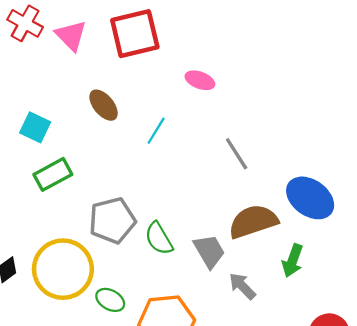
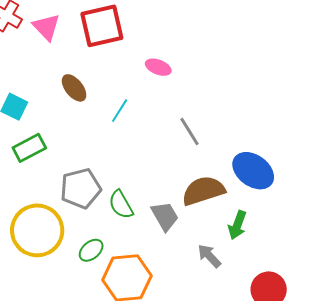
gray arrow: (242, 286) -> (209, 256), moved
green ellipse: (110, 300) -> (91, 250), moved, turned -70

